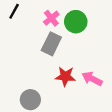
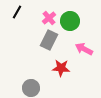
pink arrow: (92, 79) -> (84, 49), moved

